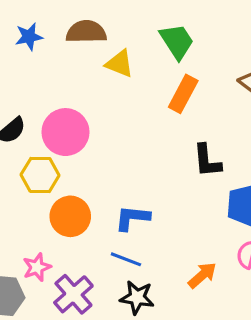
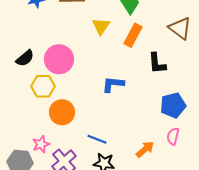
yellow triangle: (120, 64) -> (101, 26), moved, turned 42
black L-shape: (207, 161) -> (157, 63), moved
blue L-shape: (132, 218) -> (113, 84), moved

